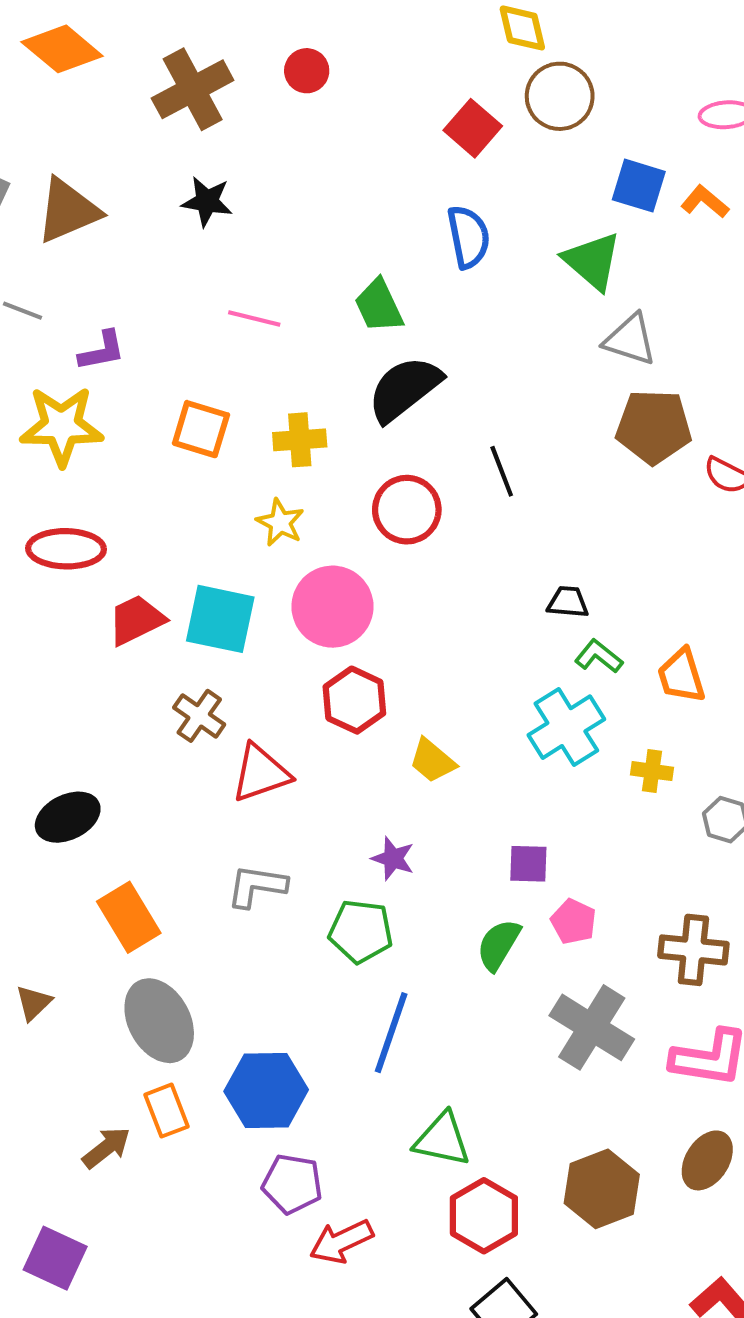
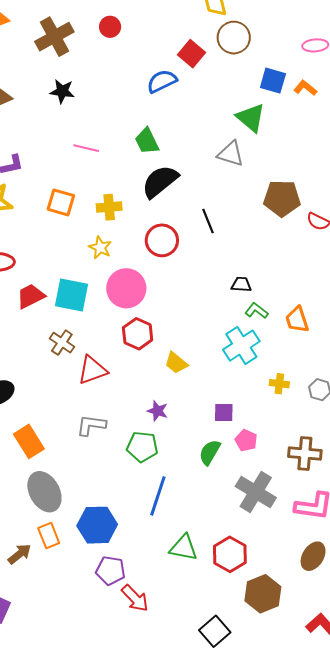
blue semicircle: (468, 237) -> (162, 81), moved, turned -104
gray triangle: (630, 340) -> (231, 154), moved
yellow cross: (652, 771) -> (279, 384), moved
brown hexagon: (602, 1189) -> (263, 594), moved
red hexagon: (484, 1216) -> (230, 554), moved
red arrow: (341, 1241) -> (135, 598), turned -108

